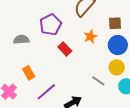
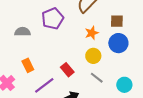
red rectangle: (65, 49) -> (67, 70), moved
yellow circle: (117, 67) -> (93, 56), moved

